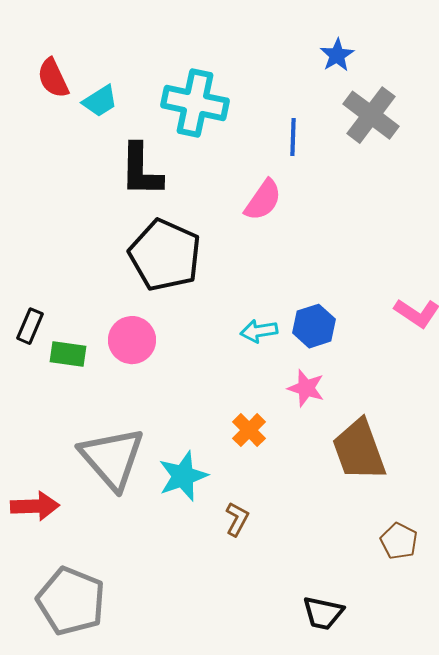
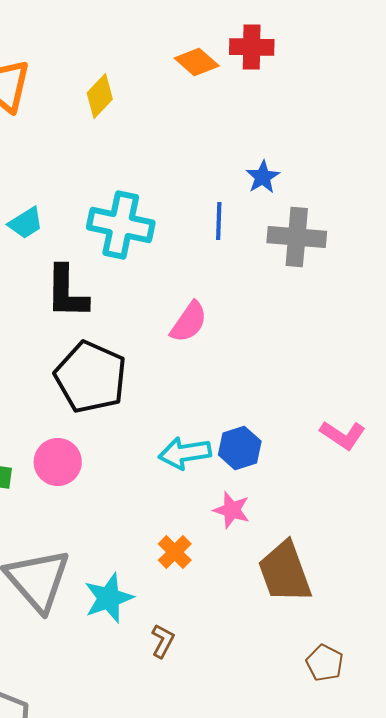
gray cross: (371, 115) -> (297, 237), turned -32
blue line: (293, 137) -> (219, 221), moved
cyan arrow: (259, 331) -> (185, 453), size x1.4

